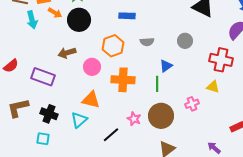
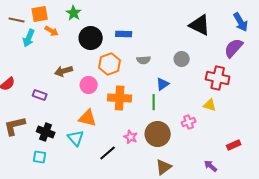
cyan arrow: (32, 20) -> (29, 38), turned 36
black circle: (79, 20) -> (91, 38), moved
purple rectangle: (43, 77) -> (40, 95), size x0.6
cyan triangle: (79, 120) -> (76, 138), turned -30

